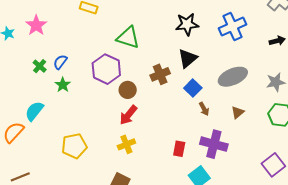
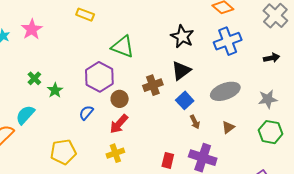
black star: (187, 24) -> (182, 37), turned 30
blue semicircle: (60, 62) -> (86, 113), moved
green cross: (40, 66) -> (34, 78), moved

